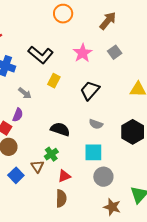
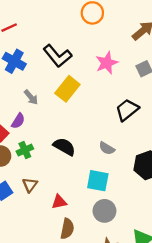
yellow rectangle: (54, 81) -> (67, 89), size x1.5
black trapezoid: (90, 91) -> (127, 110), moved
green cross: (51, 154) -> (25, 150), moved
brown semicircle: (61, 198) -> (67, 229), moved

